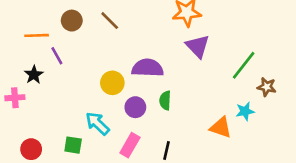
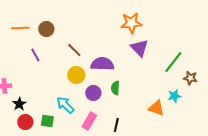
brown line: (110, 21) -> (74, 50), moved
orange line: (37, 35) -> (20, 28), moved
black star: (34, 75) -> (19, 104), moved
red circle: (31, 149) -> (25, 122), moved

